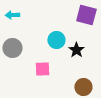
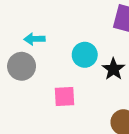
cyan arrow: (12, 15) -> (34, 39), moved

